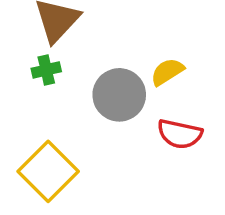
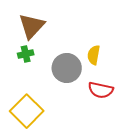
yellow semicircle: (167, 72) -> (94, 55), turned -48

